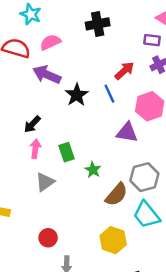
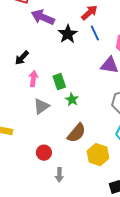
red arrow: (124, 71) -> (89, 13), moved
black arrow: (32, 124) -> (22, 58), moved
green star: (93, 170) -> (72, 100), moved
brown semicircle: (116, 194) -> (76, 133), moved

